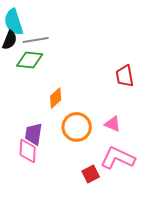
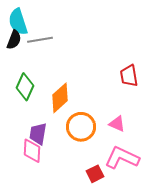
green diamond: (30, 60) -> (25, 87), moved, turned -72
orange diamond: (56, 98) -> (60, 98), size x1.4

